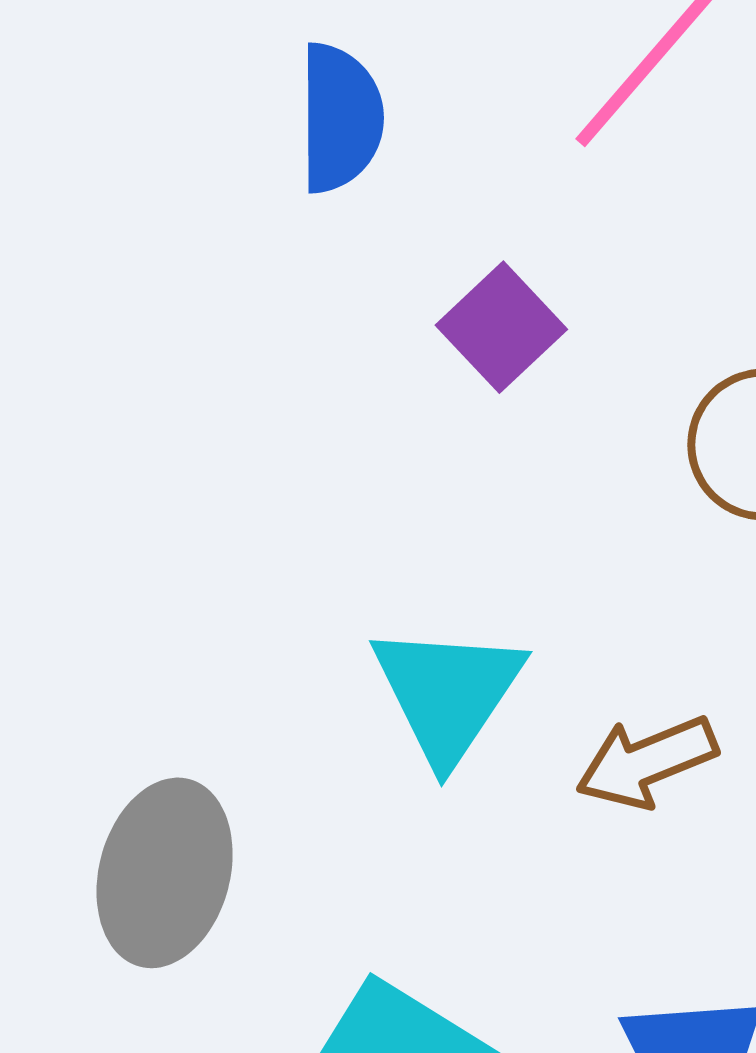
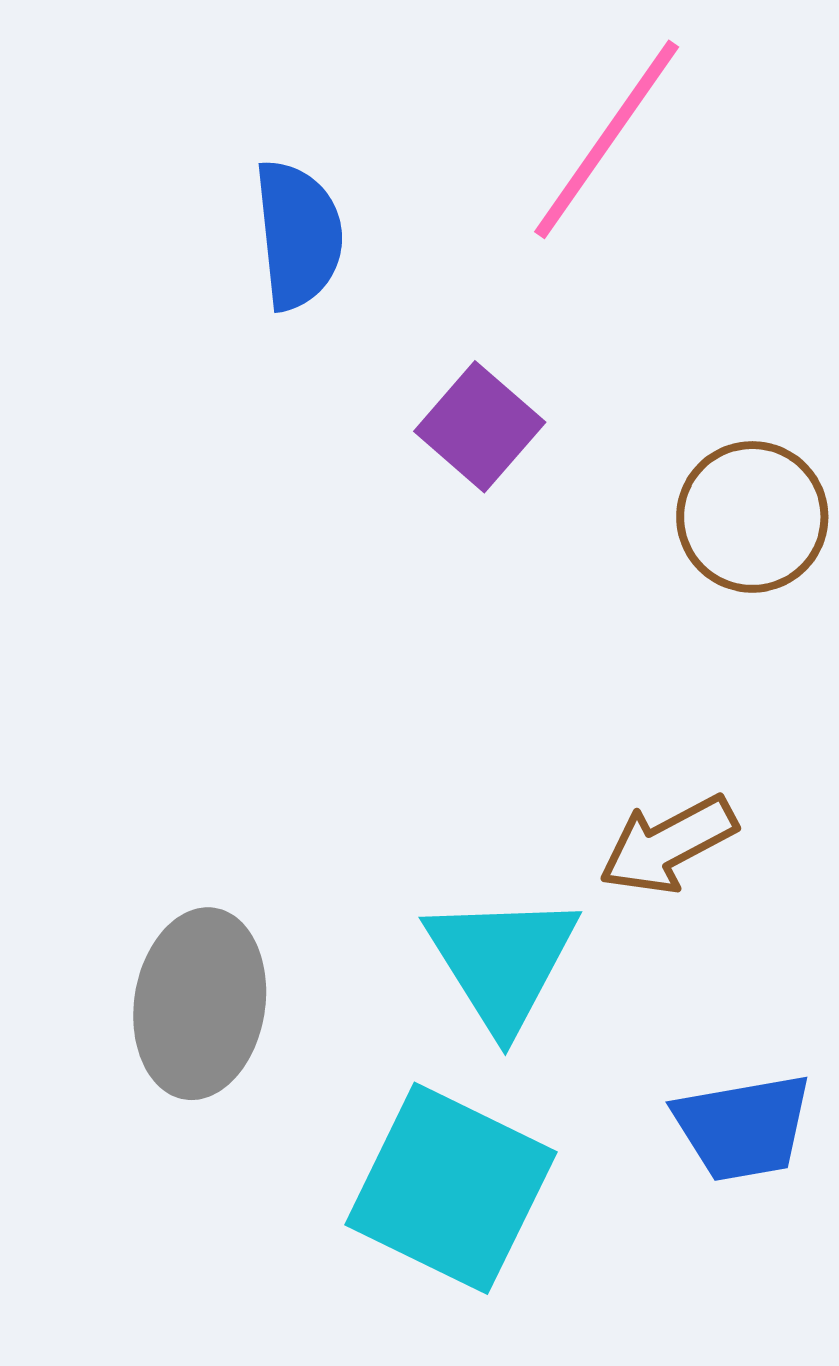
cyan triangle: (448, 693) -> (502, 961), moved

